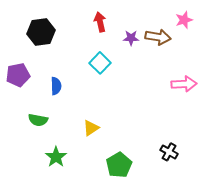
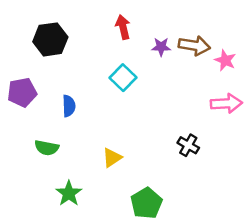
pink star: (184, 20) -> (225, 60), moved, turned -30
black cross: (169, 152) -> (188, 145), moved

